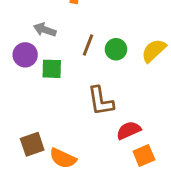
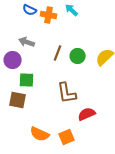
green square: (52, 69) -> (27, 80), moved
brown square: (32, 144) -> (18, 100), moved, turned 30
orange square: (144, 155) -> (67, 137), moved

